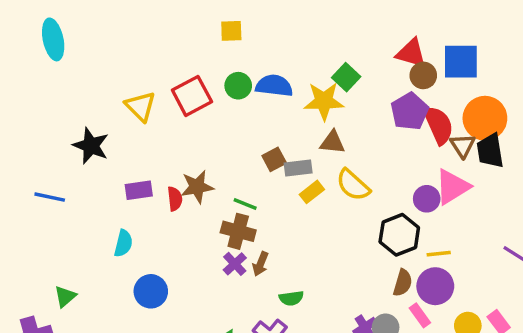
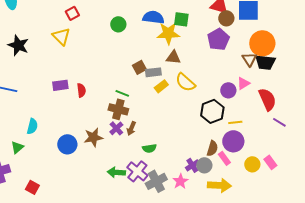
green square: (346, 77) -> (181, 19), turned -35
blue semicircle: (274, 86) -> (153, 17), moved
red square: (192, 96) -> (72, 13), moved, size x0.6
red semicircle: (439, 125) -> (267, 99), moved
black star: (91, 146) -> (18, 45), moved
black trapezoid: (490, 151) -> (265, 62), turned -75
brown star: (197, 187) -> (93, 137), moved
pink triangle: (452, 187) -> (243, 83), size x0.6
cyan semicircle: (123, 243) -> (32, 126), moved
brown semicircle: (403, 283) -> (212, 148), moved

